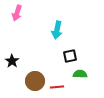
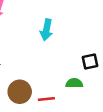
black square: (70, 56) -> (90, 61), moved

